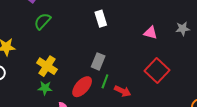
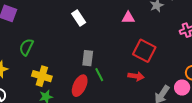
green semicircle: (42, 21) -> (26, 47), moved
green line: (105, 81) -> (99, 75), turned -32
red arrow: (123, 91) -> (136, 76), moved

